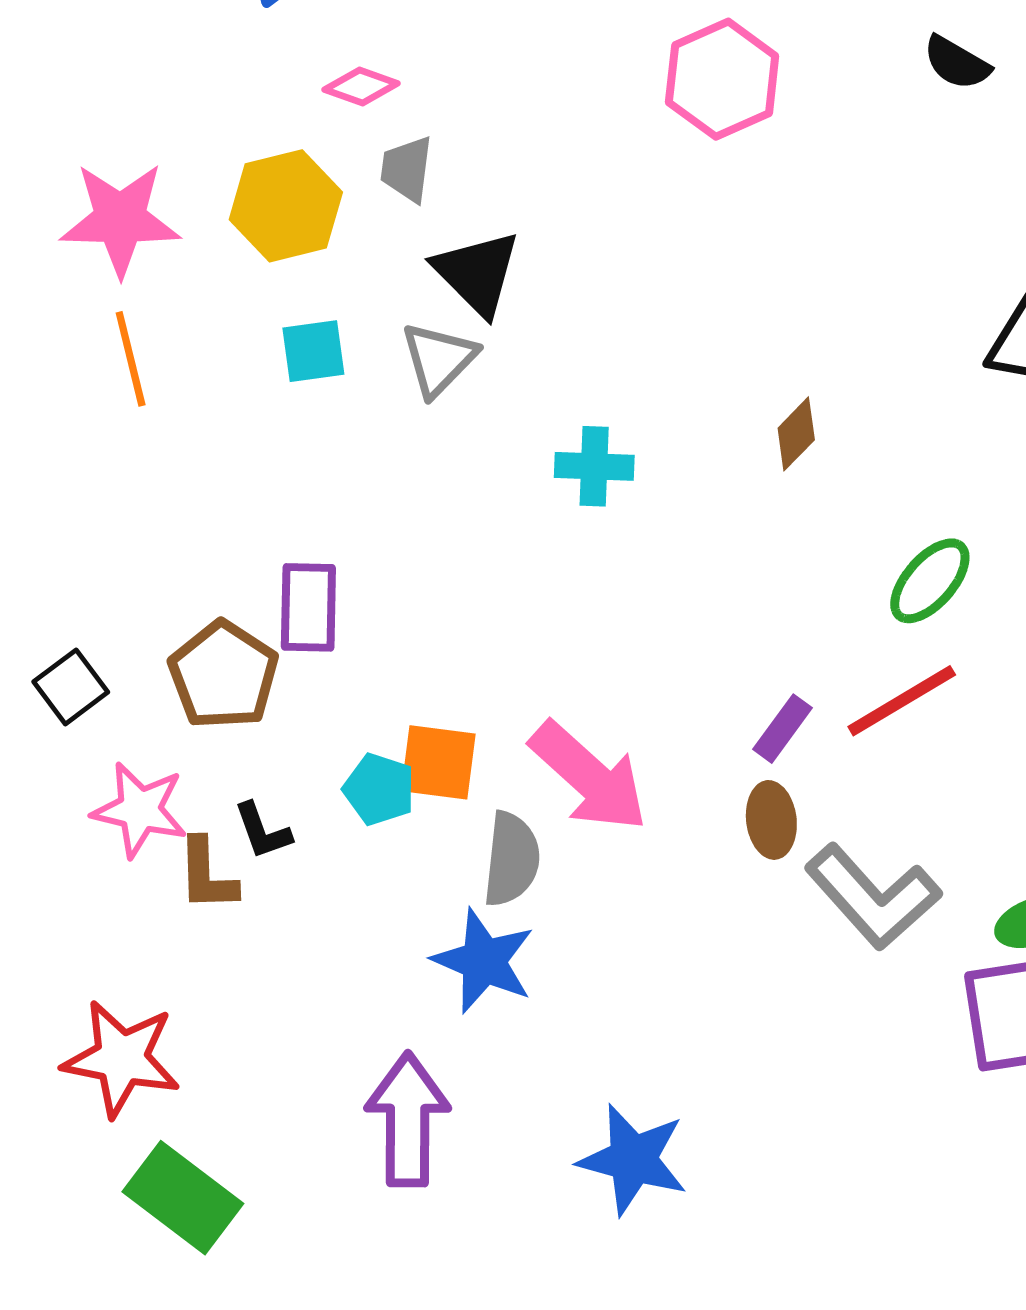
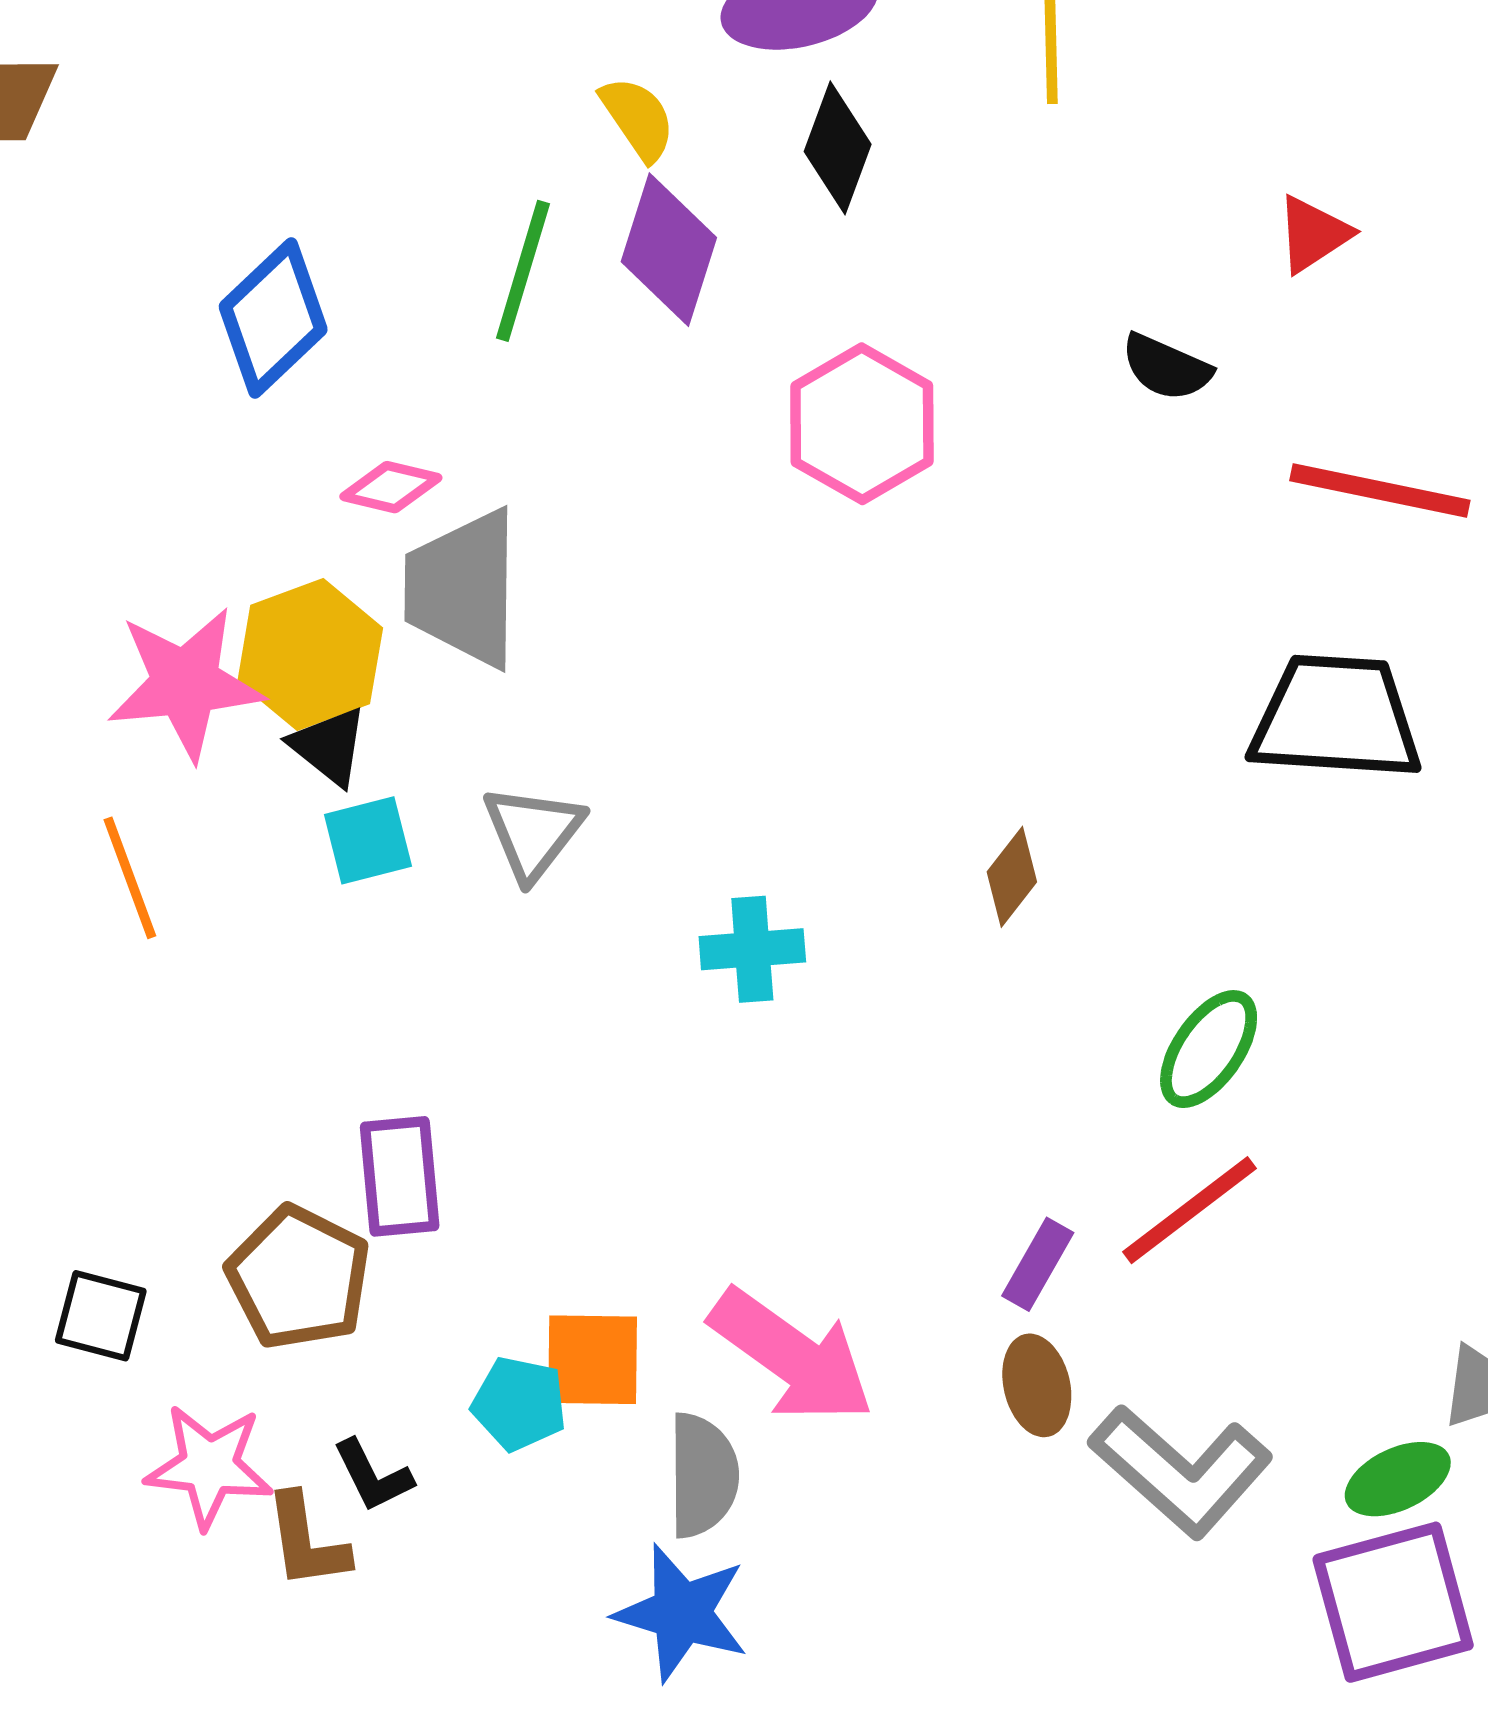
gray trapezoid: (407, 169) -> (463, 588), size x1.8
pink star: (120, 219) -> (185, 683), moved
black triangle: (477, 273) -> (329, 746), moved, size x0.7
black square: (71, 687) -> (101, 1316), turned -32

